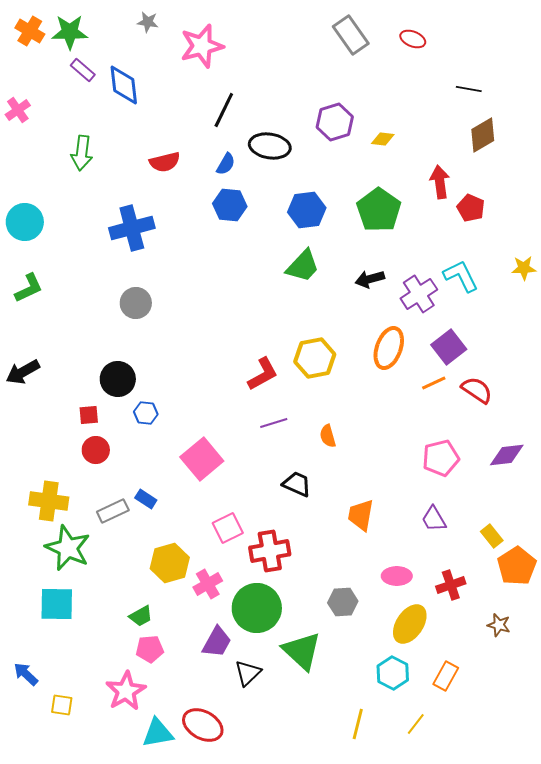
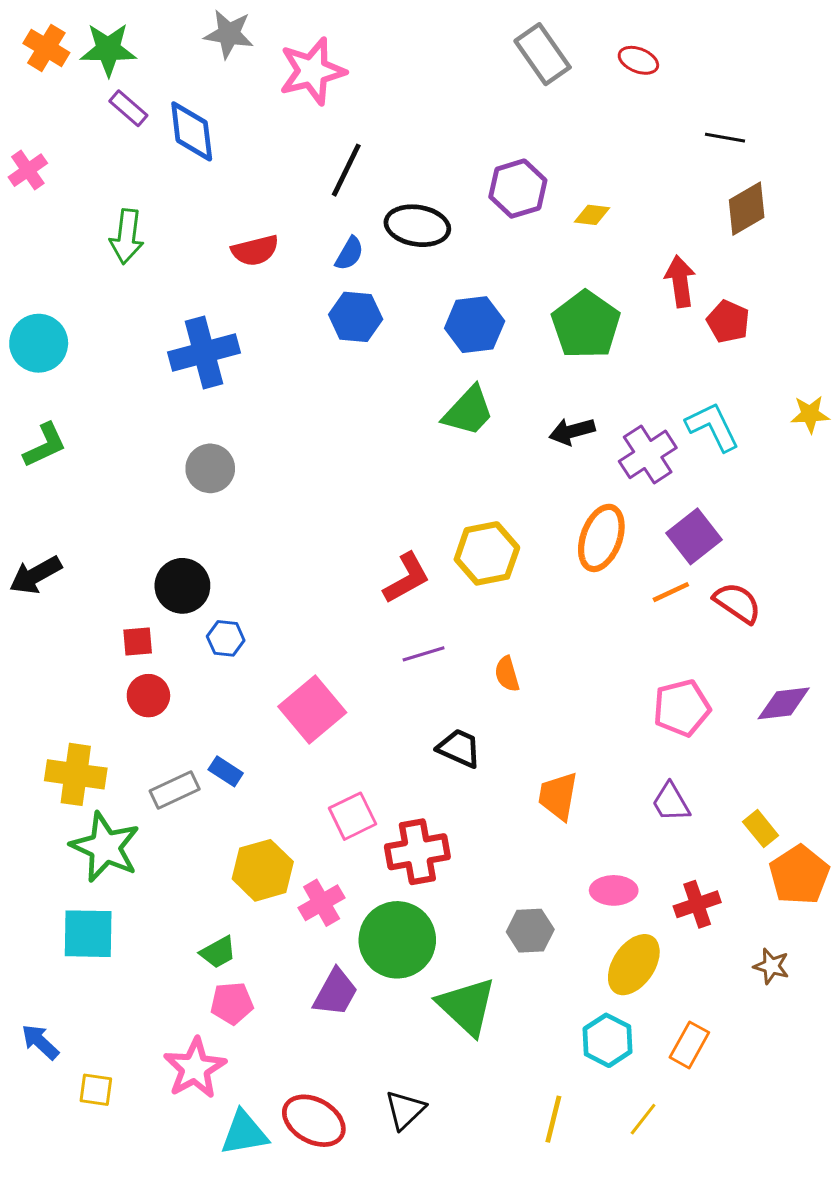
gray star: (148, 22) -> (229, 34), size x1.5
black triangle: (248, 673) -> (405, 1110), moved

